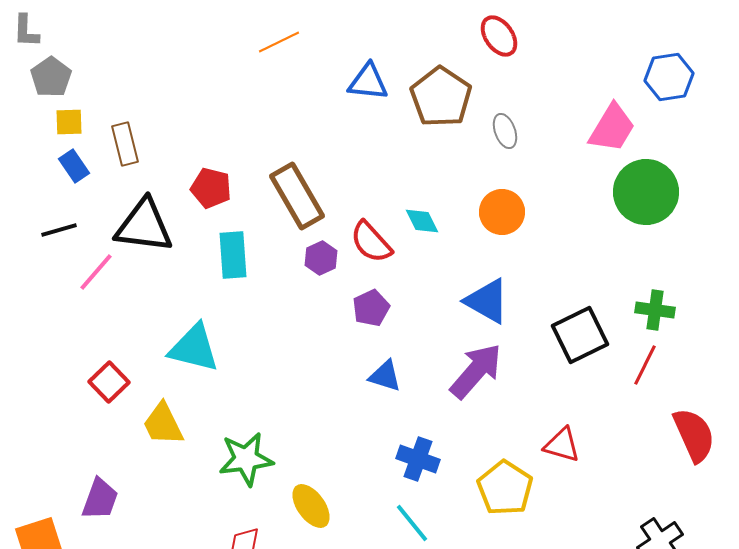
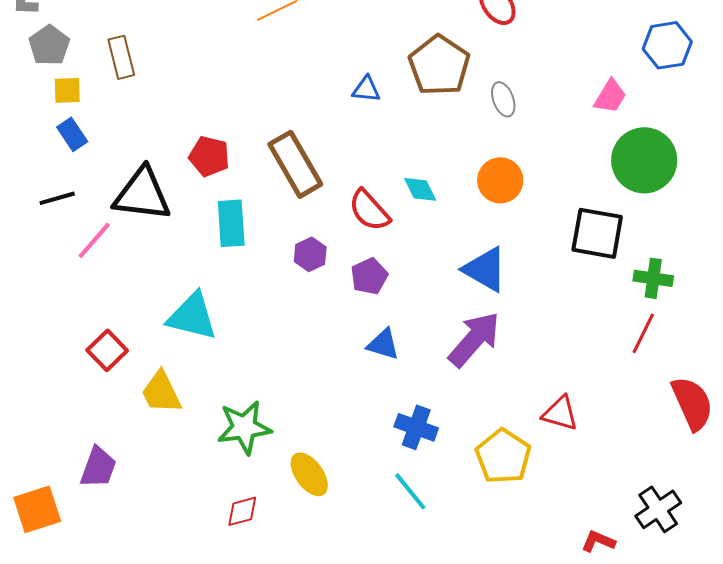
blue triangle: (368, 82) -> (366, 89), moved, size x0.7
pink trapezoid: (612, 128) -> (610, 96), size x0.7
brown rectangle: (125, 144) -> (121, 57), moved
purple hexagon: (321, 258) -> (310, 254), moved
black square: (580, 335) -> (597, 233), moved, turned 36

